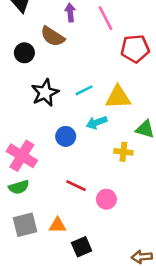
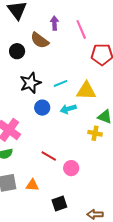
blue circle: (66, 136) -> (42, 108), moved
yellow cross: (123, 152) -> (95, 133), moved
black square: (82, 247) -> (59, 204), moved

